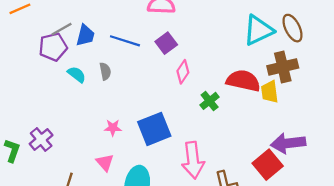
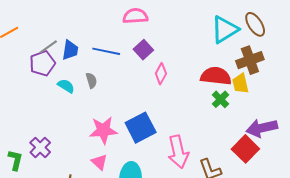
green cross: (210, 101) -> (220, 99), moved
pink star: (113, 128) -> (103, 130), size x1.8

